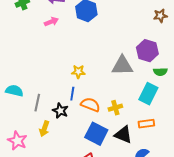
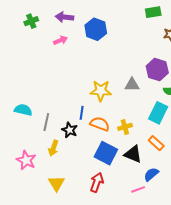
gray triangle: (122, 66) -> (132, 85), size x0.7
yellow star: (78, 72) -> (101, 91), moved, size x1.5
orange rectangle: (146, 124) -> (156, 143), turned 49

